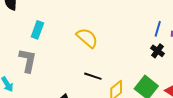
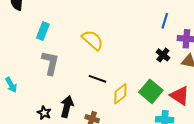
blue line: (158, 29) -> (165, 21), moved
gray L-shape: (28, 60) -> (50, 63), moved

